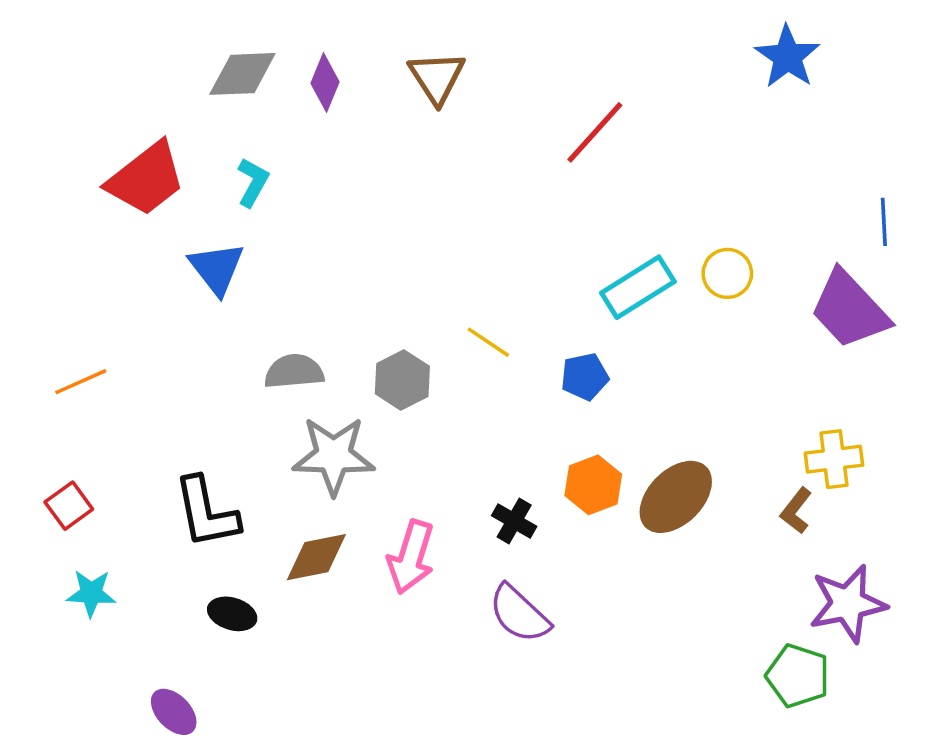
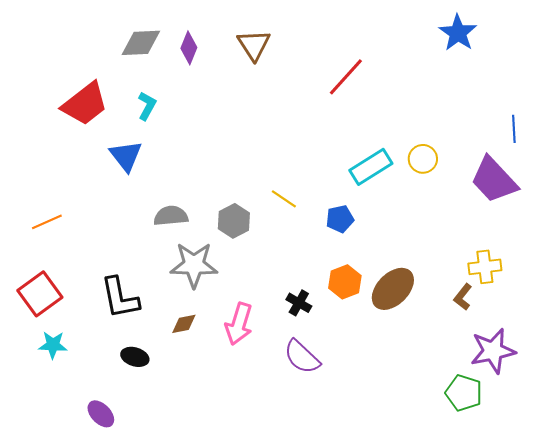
red square: (69, 506) -> (40, 294), size x1.6
brown diamond: (316, 557) -> (184, 324), size x0.7

